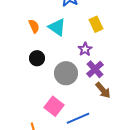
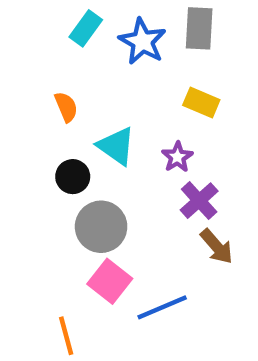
yellow rectangle: (96, 24) -> (201, 102), turned -42
cyan triangle: (57, 27) -> (116, 146), moved
gray circle: (66, 73) -> (101, 227), moved

